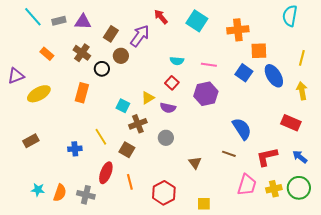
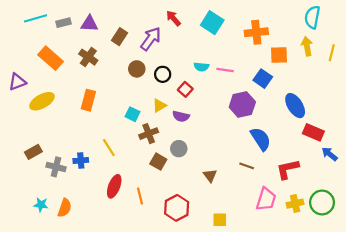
cyan line: (33, 17) -> (36, 18), turned -65
orange rectangle: (47, 54) -> (51, 58), size x1.6
brown circle: (121, 56) -> (137, 69), moved
yellow line: (302, 58) -> (332, 53), moved
cyan semicircle: (177, 61) -> (201, 67), moved
black circle: (102, 69) -> (163, 74), moved
blue ellipse: (274, 76) -> (295, 106), moved
yellow arrow: (302, 91) -> (307, 46), moved
purple hexagon: (206, 94) -> (242, 104), moved
brown square: (127, 150) -> (158, 162), moved
blue arrow: (300, 157) -> (330, 154), moved
gray cross: (86, 195) -> (56, 167), moved

